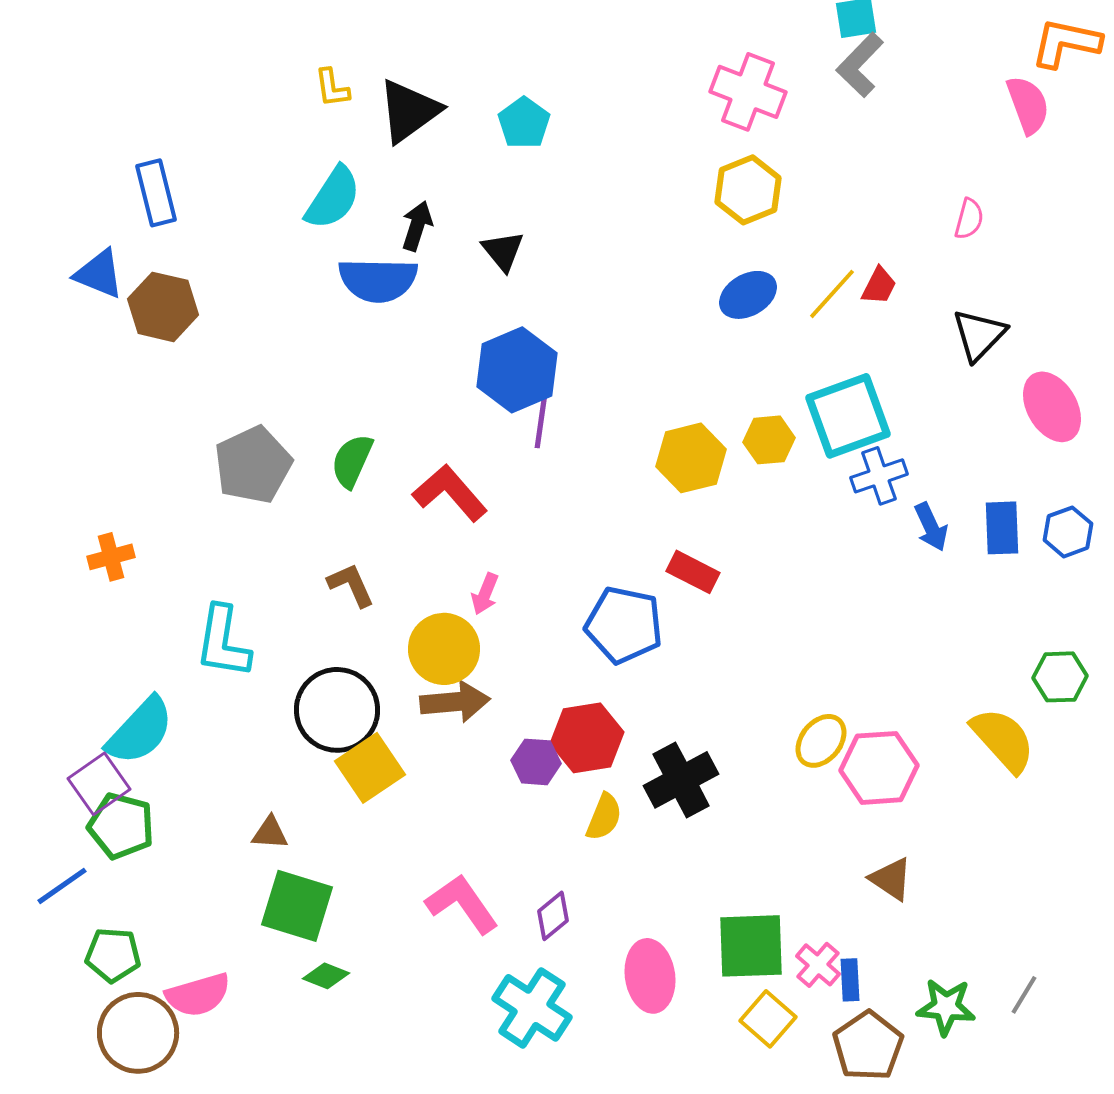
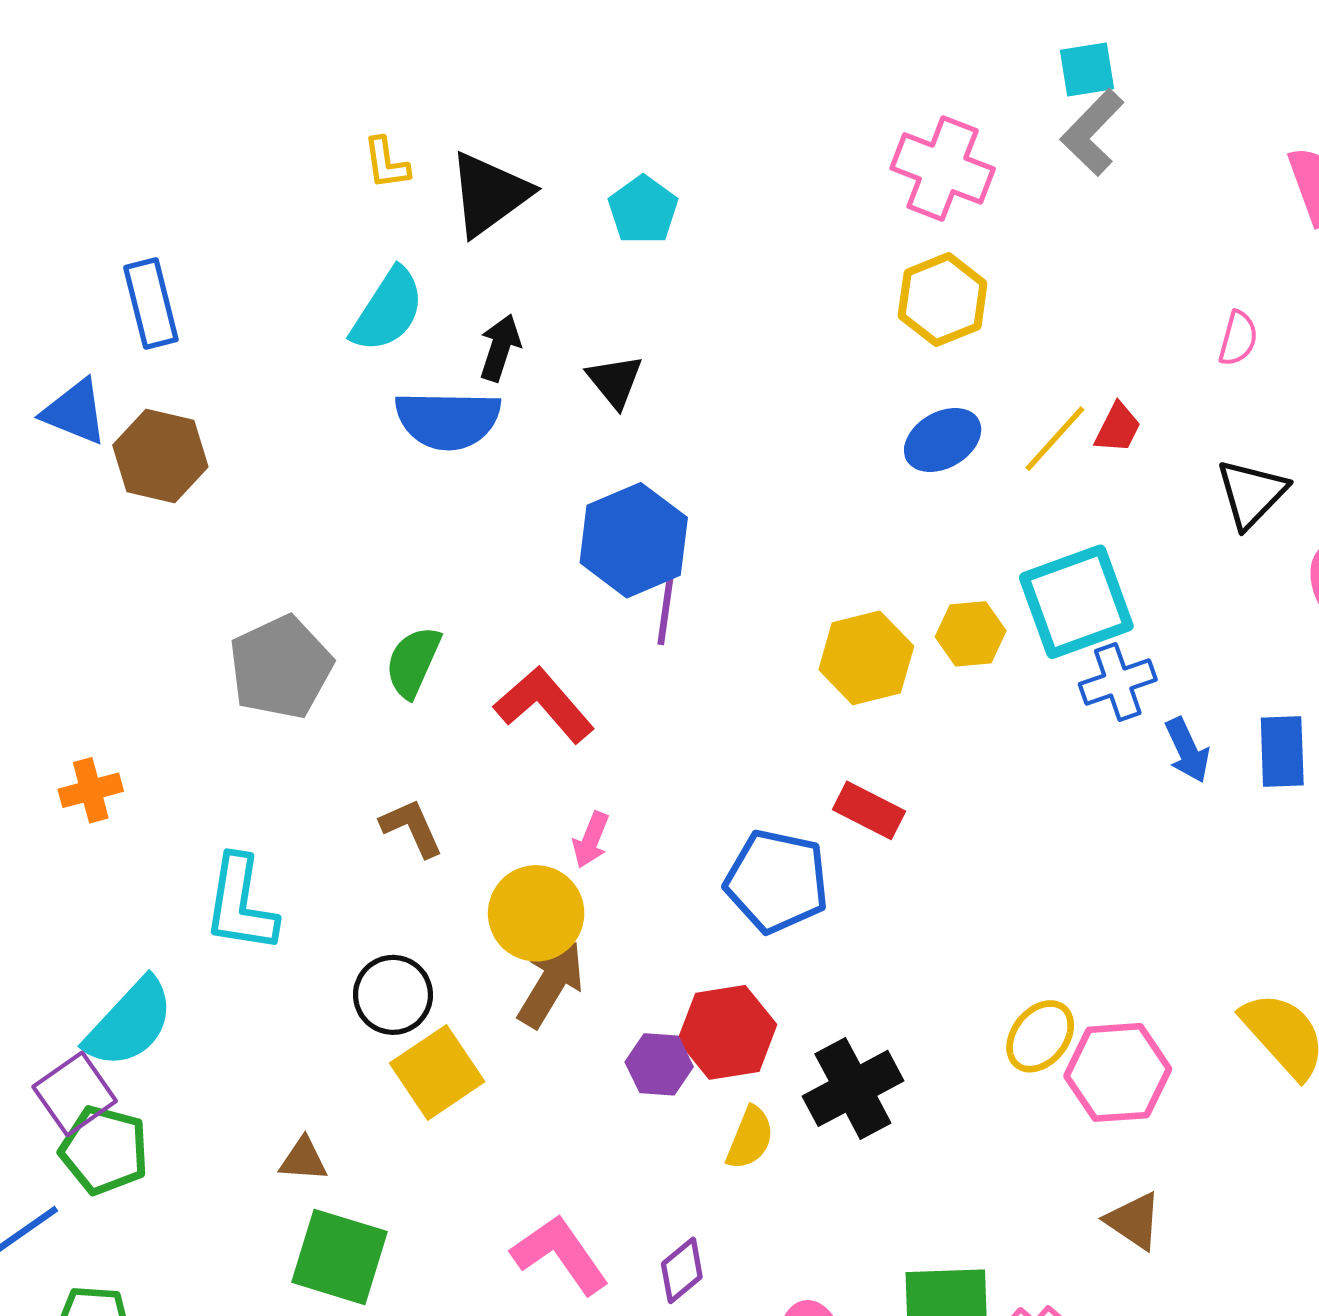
brown arrow: (455, 702) -> (551, 984), turned -54
black circle: (337, 710) -> (393, 995), size x0.7

